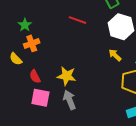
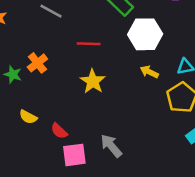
green star: (25, 25) -> (13, 74), moved
orange cross: (32, 43) -> (37, 63), moved
yellow star: (67, 76) -> (93, 81), moved, turned -30

